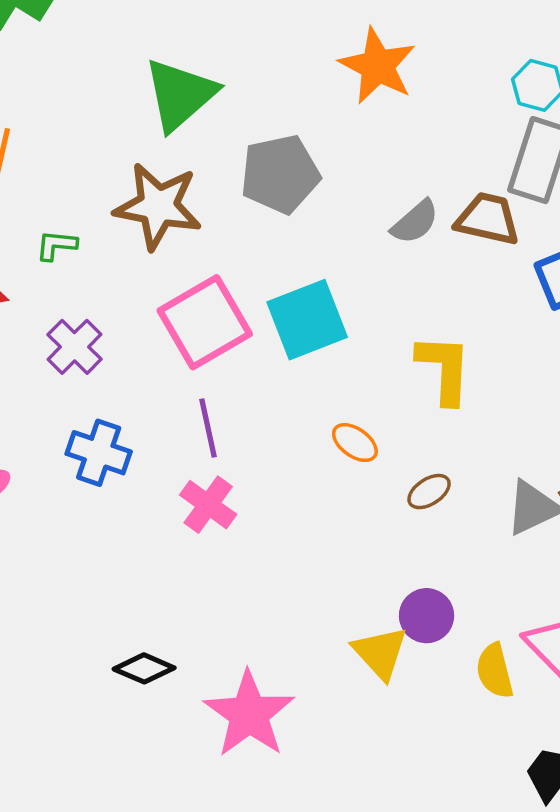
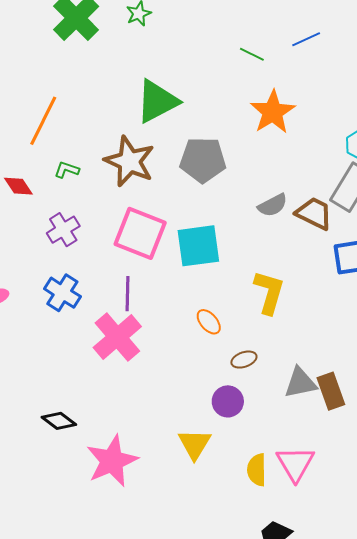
pink square: (205, 322) -> (140, 233), turned 38
pink cross: (208, 505) -> (117, 337), size x1.5
purple circle: (427, 616) -> (228, 401), moved

